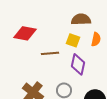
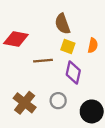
brown semicircle: (81, 19) -> (62, 24), moved, turned -108

